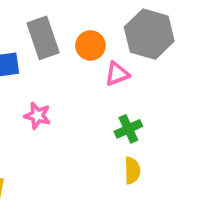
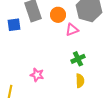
pink star: (37, 116) -> (37, 75), moved

